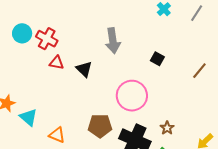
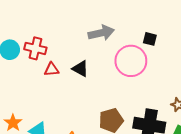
gray arrow: (113, 41) -> (101, 33), turned -80
pink circle: (132, 96) -> (131, 61), moved

